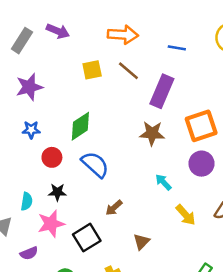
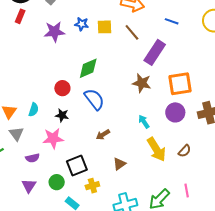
blue star: (31, 130) -> (82, 24), moved
cyan semicircle: (27, 201) -> (34, 110), moved
yellow arrow: (186, 215) -> (157, 149), size x1.4
black square: (87, 238) -> (77, 166), moved

